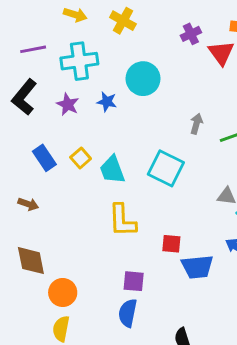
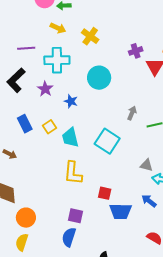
blue star: (107, 102) -> (71, 101), moved

